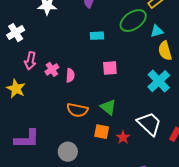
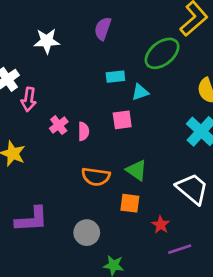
cyan triangle: (157, 31) -> (140, 92), moved
pink arrow: (30, 61) -> (29, 99), moved
pink square: (110, 68) -> (122, 120), moved
red star: (123, 137) -> (161, 225), moved

